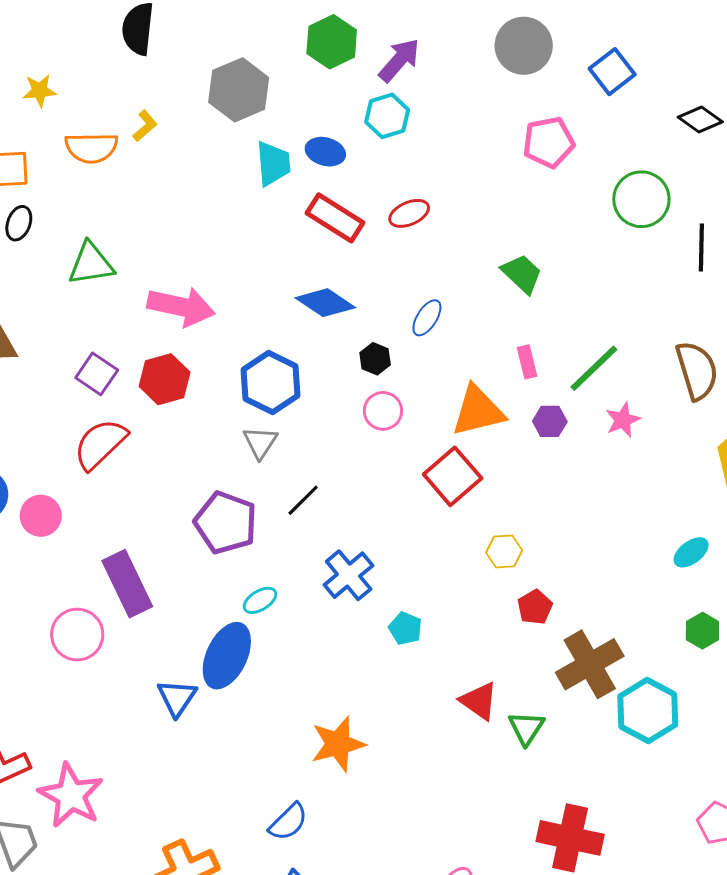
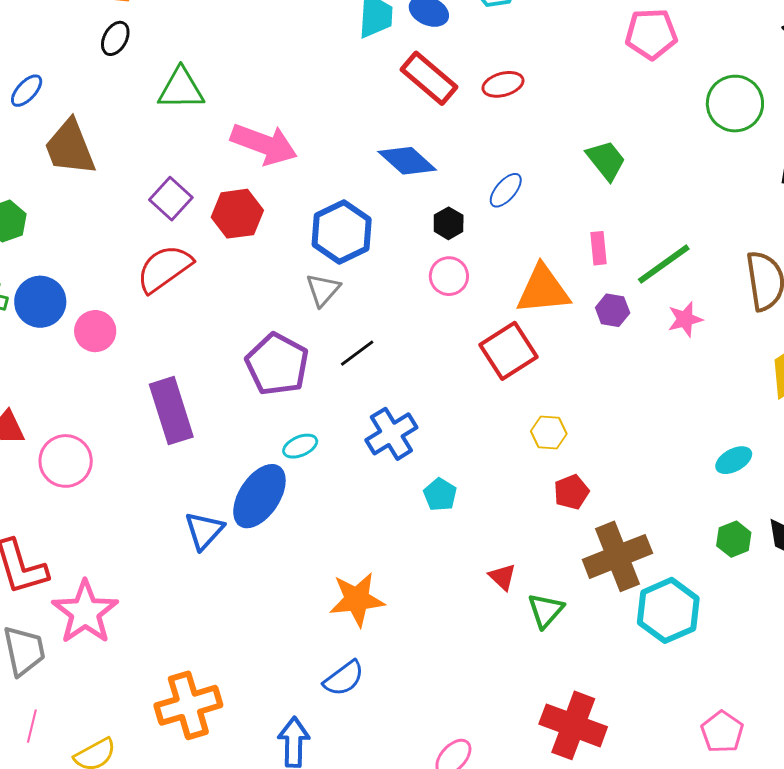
pink circle: (77, 635) -> (66, 461), moved
red triangle: (479, 701) -> (503, 577), size x0.7
blue semicircle: (288, 822) -> (344, 678), moved

